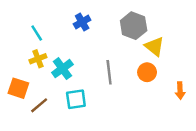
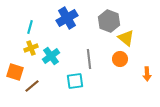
blue cross: (82, 22) -> (67, 18), size x1.5
cyan line: (37, 33) -> (30, 27), turned 48
cyan square: (76, 99) -> (75, 81), moved

